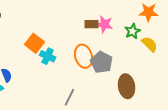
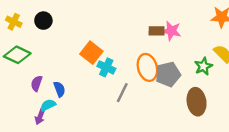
green star: (133, 31) -> (203, 66), moved
gray pentagon: (102, 62) -> (168, 74), turned 30
gray line: (70, 97) -> (122, 93), moved

